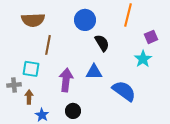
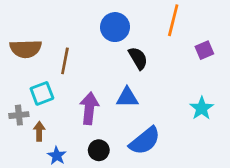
brown semicircle: (33, 20) -> (26, 49), moved
cyan star: (143, 59) -> (202, 108), moved
cyan square: (31, 69) -> (42, 93), turned -30
blue semicircle: (124, 91) -> (145, 141), moved, turned 105

